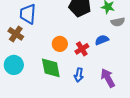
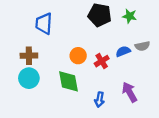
gray semicircle: (118, 22) -> (142, 46), moved
brown cross: (16, 34) -> (29, 56), moved, turned -35
blue arrow: (79, 75) -> (100, 100), moved

